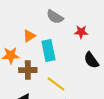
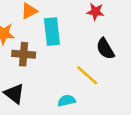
yellow line: (56, 84) -> (87, 75), moved

